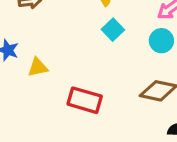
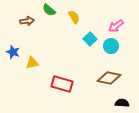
cyan square: (113, 30) -> (90, 39), moved

